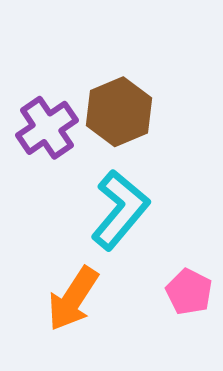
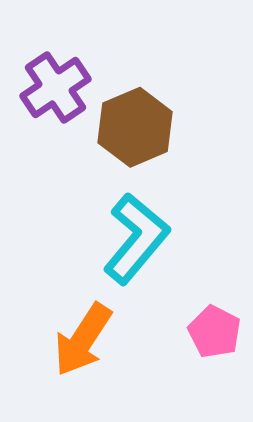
purple cross: (47, 128) -> (56, 87), moved

